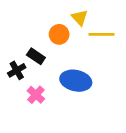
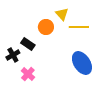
blue ellipse: (76, 81) -> (82, 63), moved, turned 45

